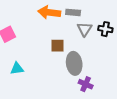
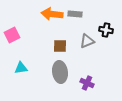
gray triangle: (85, 29) -> (87, 41), moved, turned 35
gray ellipse: (74, 63) -> (60, 72), moved

